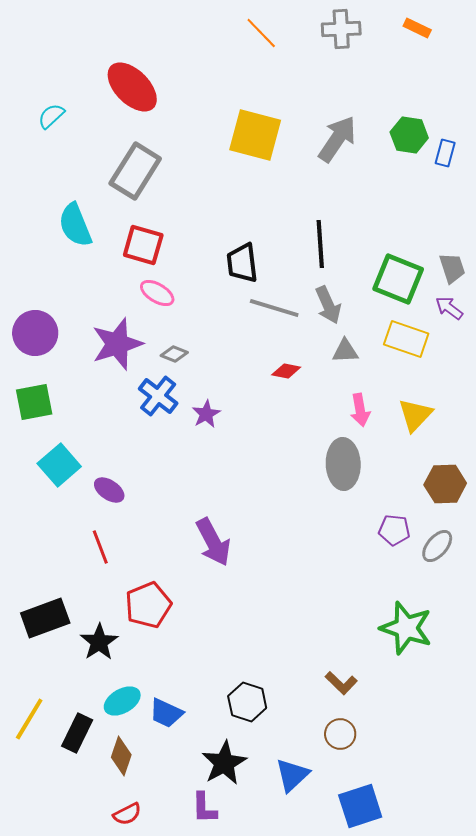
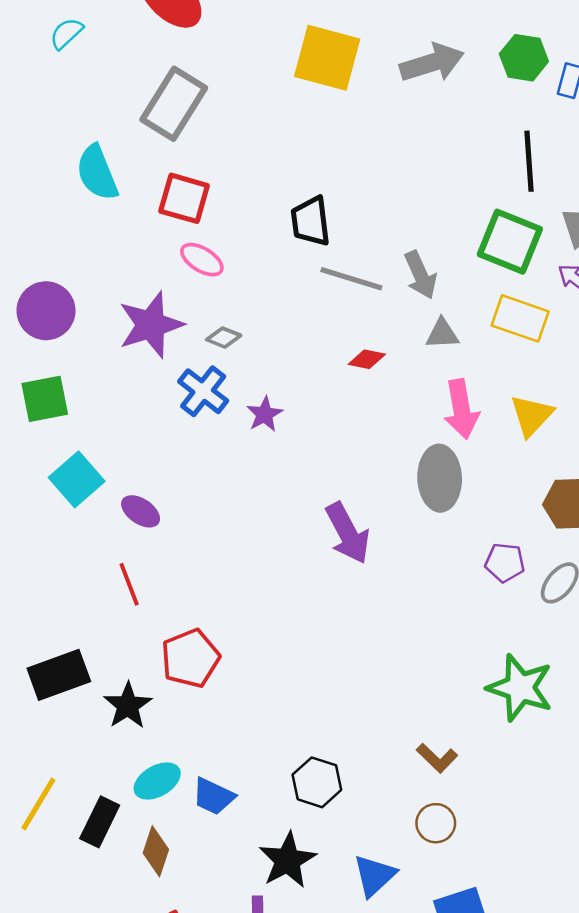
gray arrow: (337, 139) -> (432, 63), turned 39
black line: (320, 244) -> (529, 161), moved
pink arrow: (360, 410) -> (461, 409), size x1.4
purple arrow: (213, 542) -> (348, 533), moved

